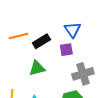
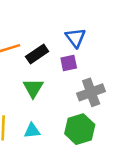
green triangle: (37, 68) -> (33, 88), turned -42

